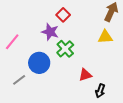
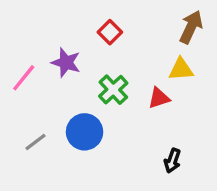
purple star: (50, 32) -> (66, 63), moved
blue circle: (39, 63) -> (85, 132), moved
red triangle: (85, 75) -> (159, 98), moved

